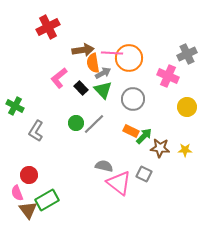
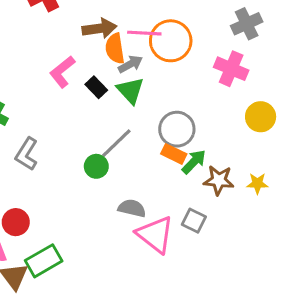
gray cross: (187, 54) -> (247, 24), moved
gray circle: (133, 99) -> (177, 129), moved
green circle: (76, 123) -> (96, 166), moved

